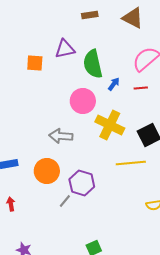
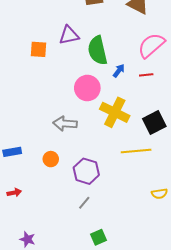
orange circle: (47, 171) -> (51, 159), size x0.6
gray line: (65, 201) -> (84, 203), moved
red arrow: (11, 204) -> (14, 193), turned 88

